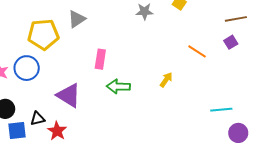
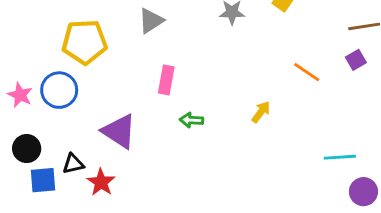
gray triangle: (77, 19) -> (151, 21), moved
green arrow: (118, 87) -> (191, 120), size x0.7

